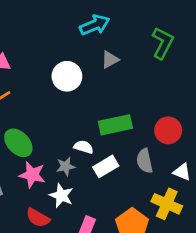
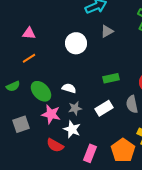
green rectangle: (115, 125) -> (111, 78), size x0.7
white semicircle: (84, 147) -> (69, 88), moved

